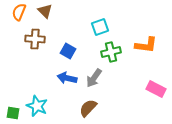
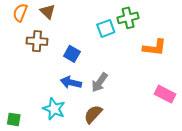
green cross: (111, 52) -> (128, 18), moved
cyan star: (37, 106) -> (54, 109), moved

